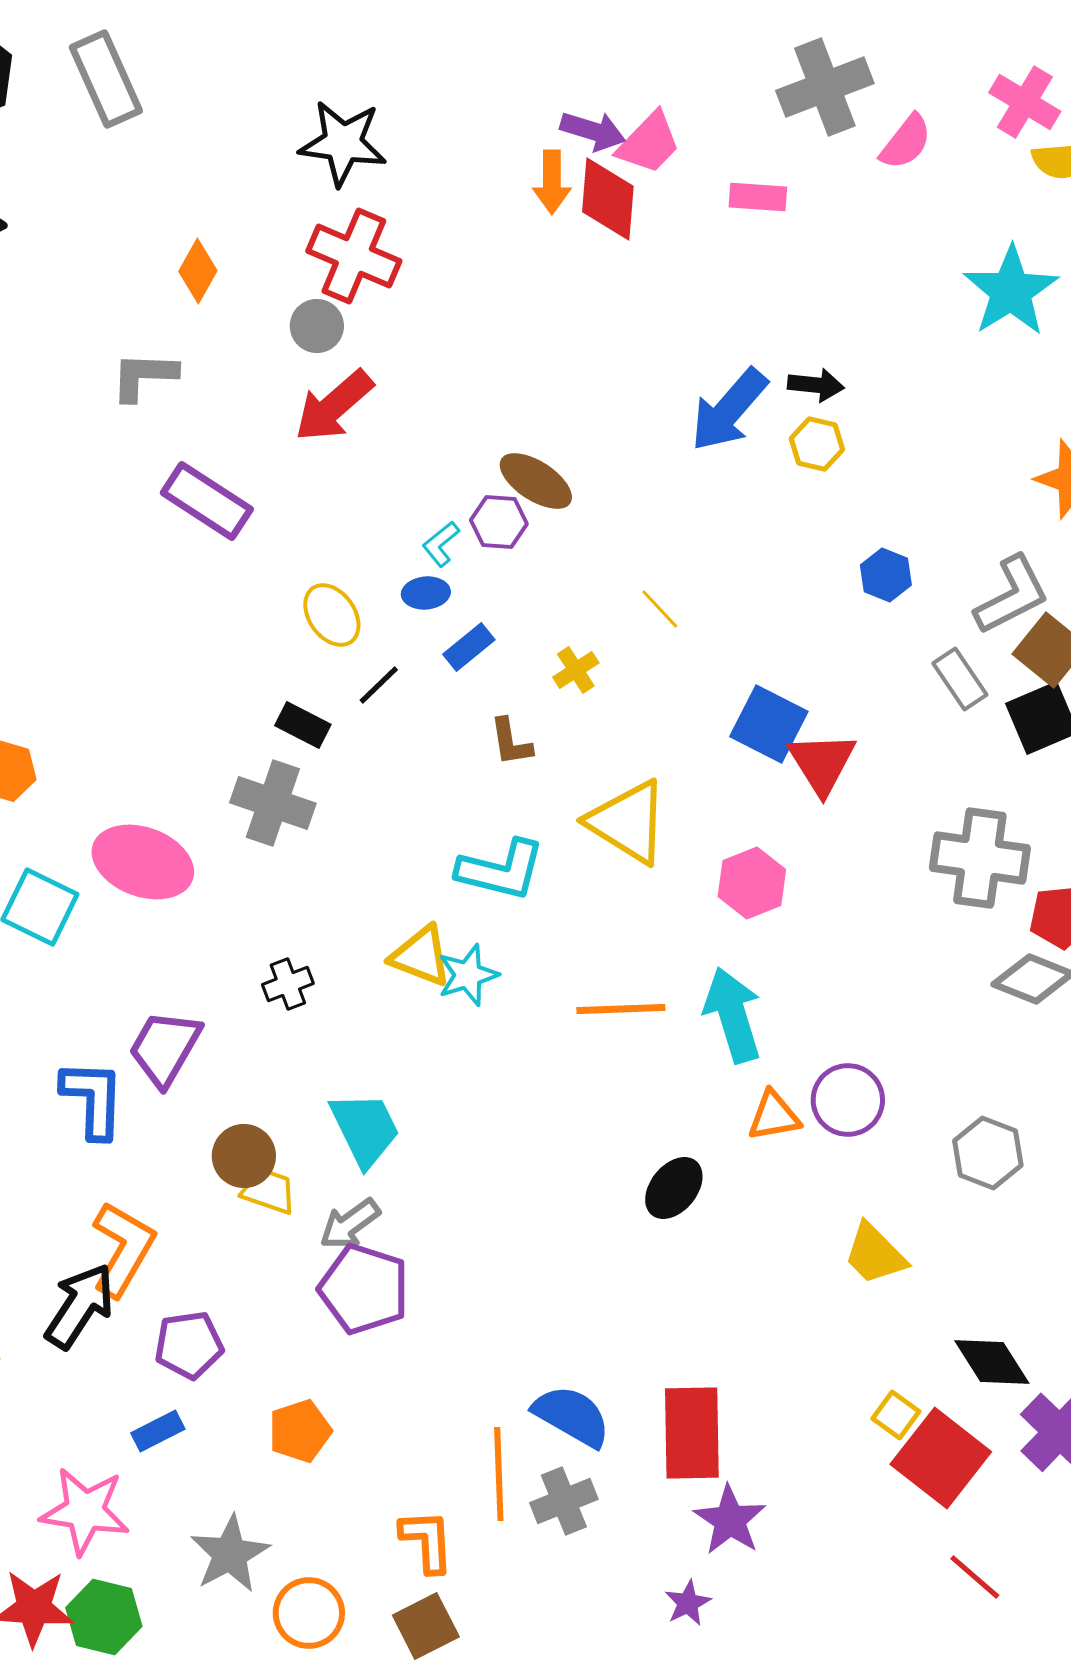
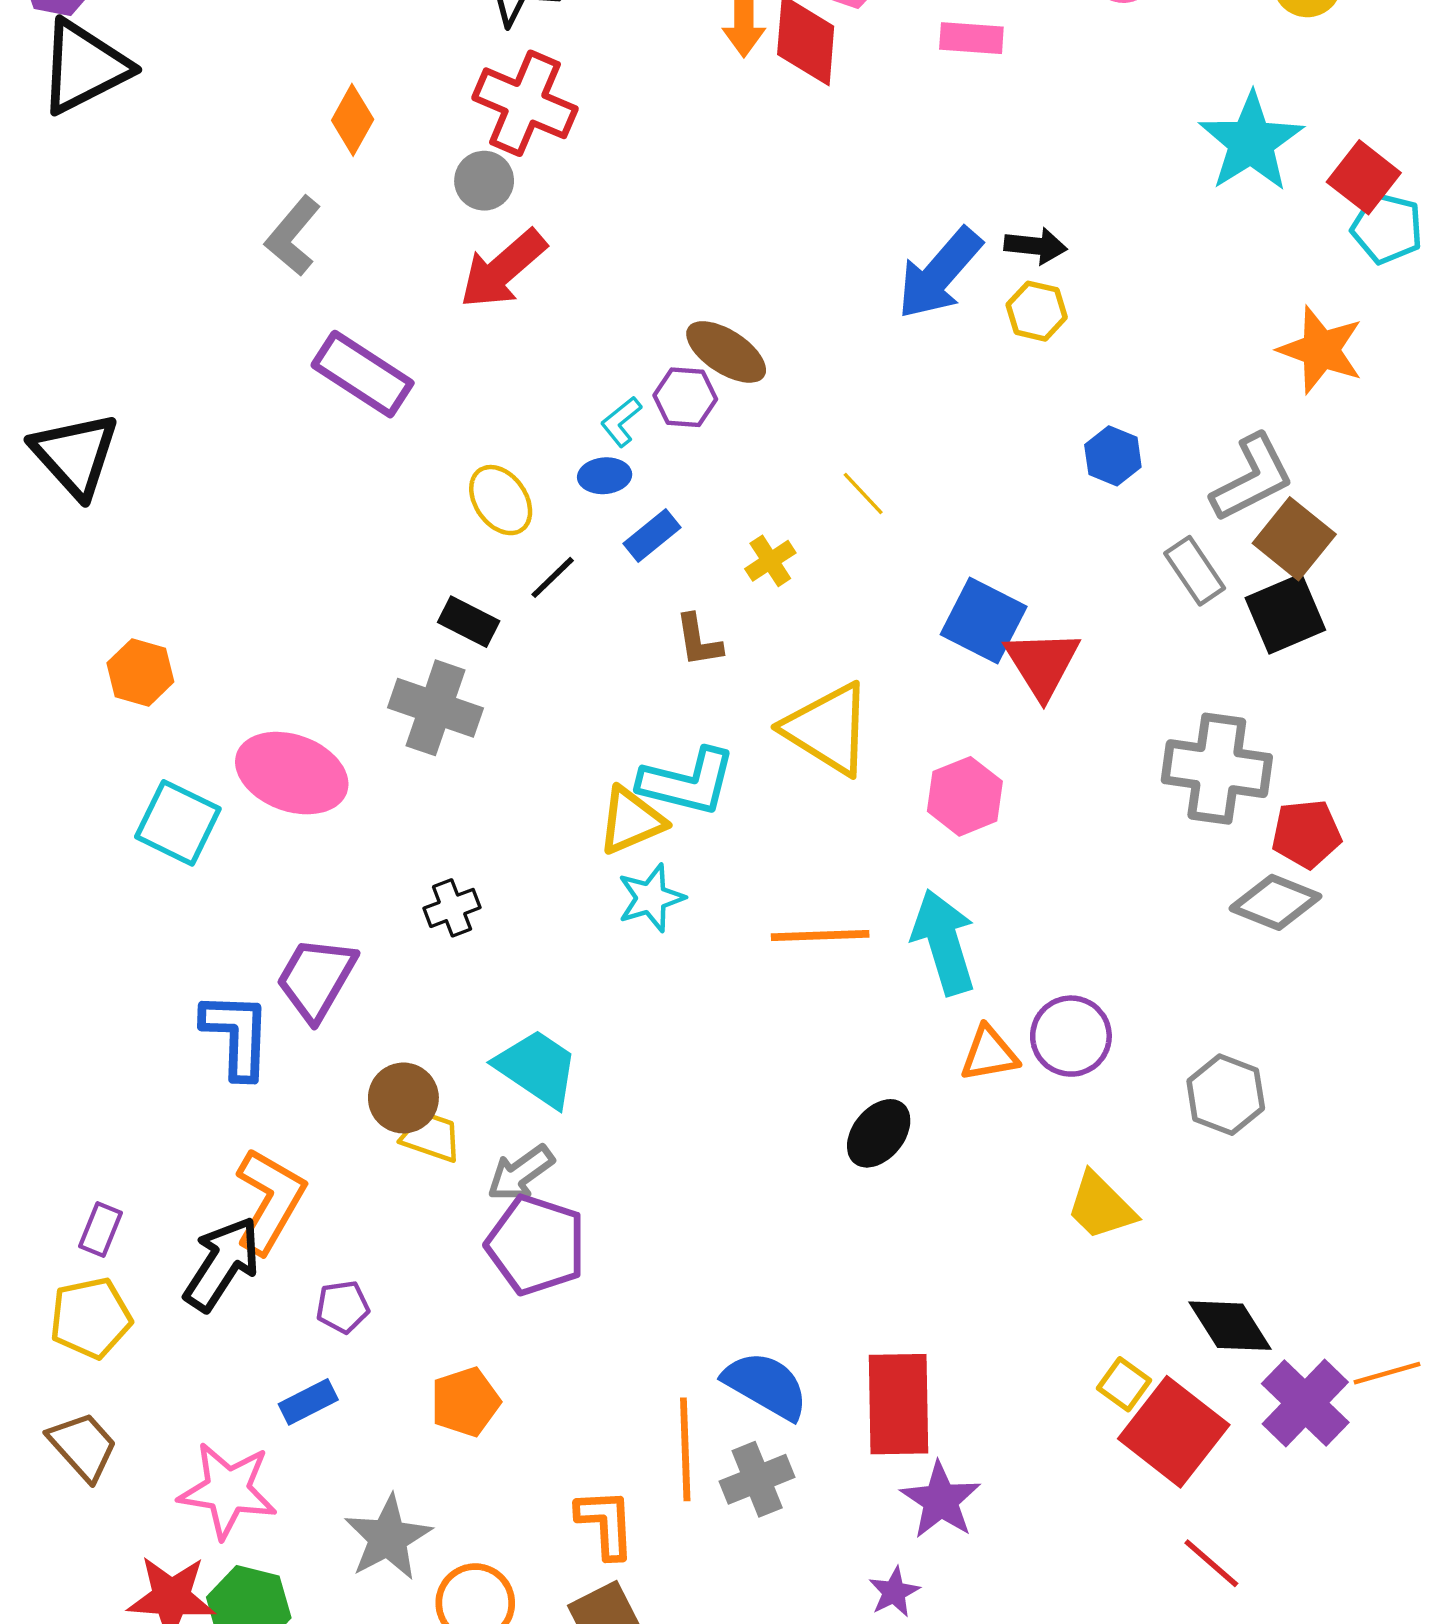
gray L-shape: (144, 376) -> (293, 236), turned -52
yellow triangle: (421, 956) -> (631, 821), moved, turned -44
cyan trapezoid: (365, 1129) -> (537, 1068), turned -30
purple pentagon: (189, 1345) -> (343, 1307), size x0.7

